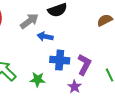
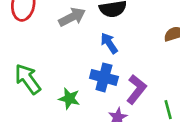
blue arrow: (45, 36) -> (109, 43), moved, turned 35

